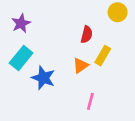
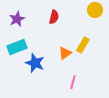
red semicircle: (87, 35) -> (54, 17), moved
cyan rectangle: (21, 58) -> (17, 47), turned 30

